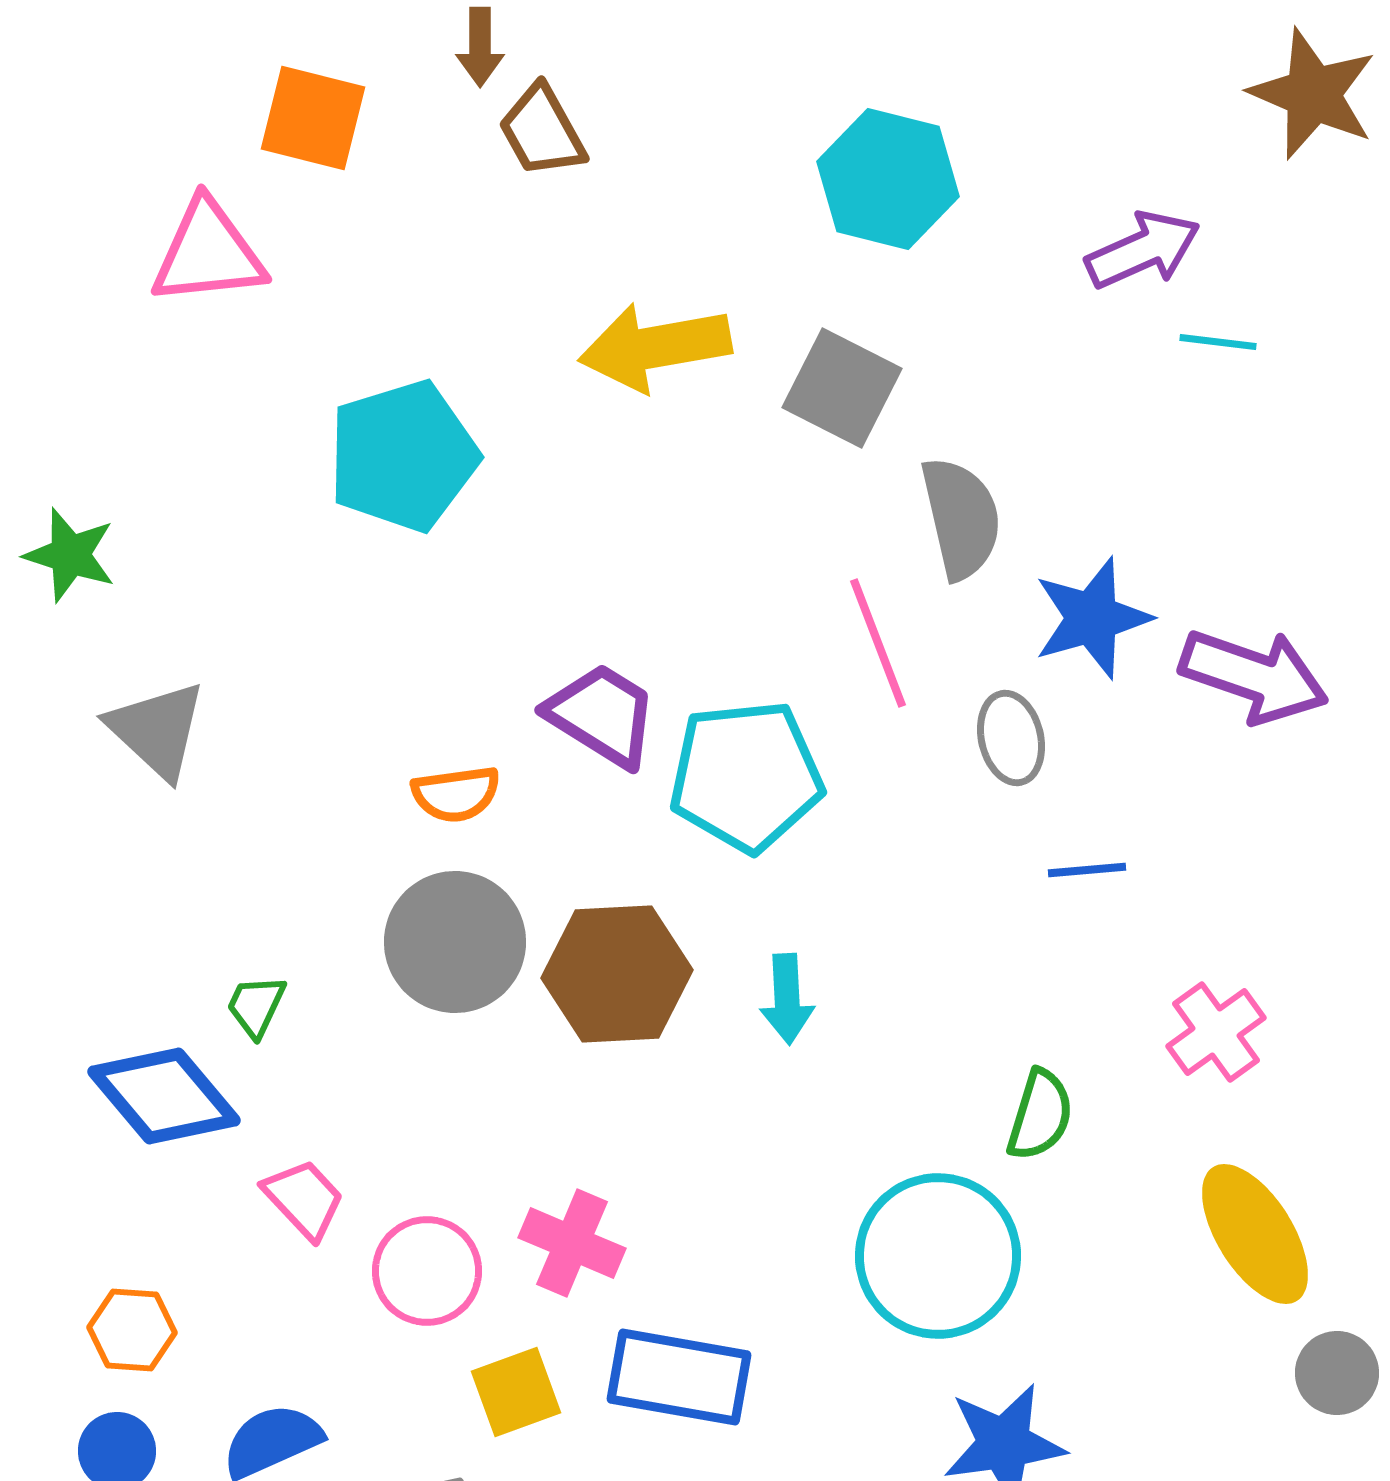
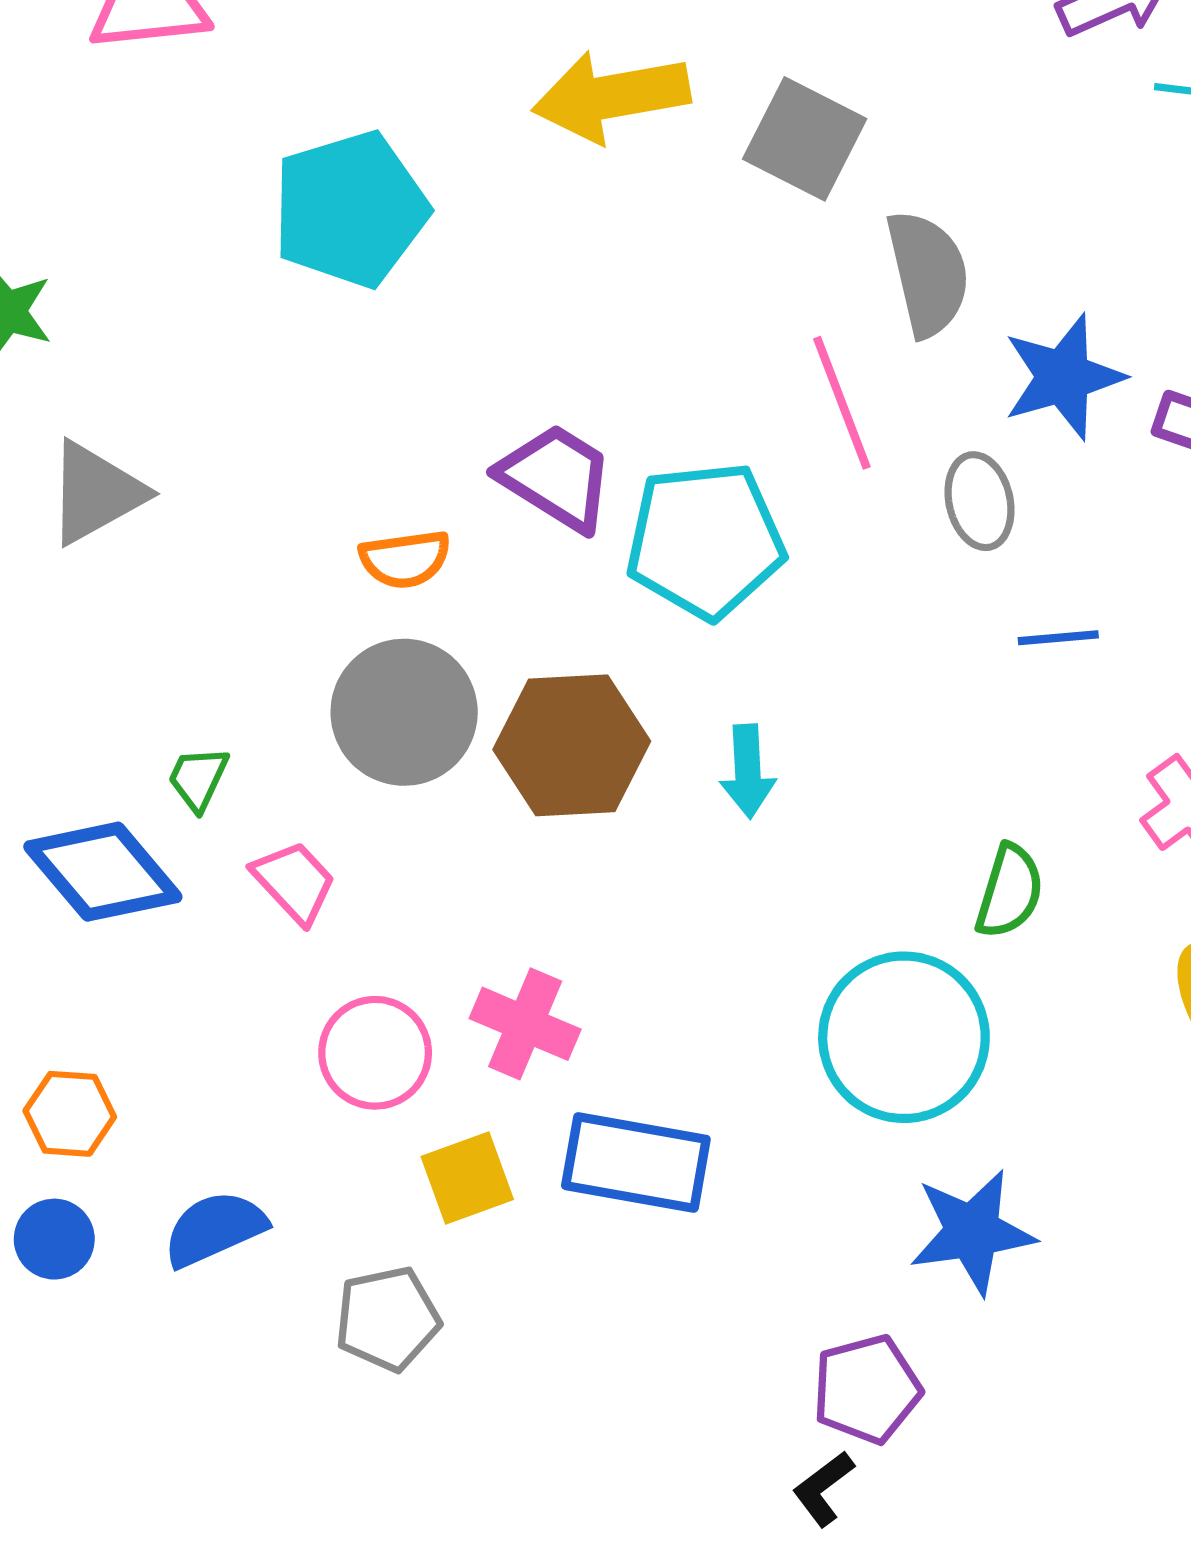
gray triangle: (157, 730) -> (96, 493), turned 48
pink trapezoid: (304, 1199) -> (294, 882), moved

